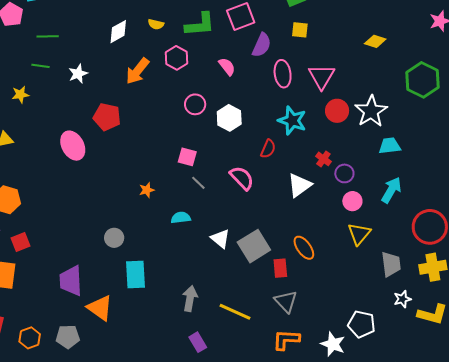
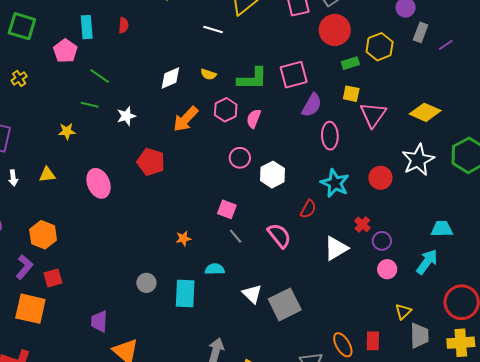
green line: (48, 36) -> (100, 76), turned 30
yellow diamond: (375, 41) -> (425, 112), size x1.4
pink semicircle: (227, 67) -> (254, 119), moved, turned -126
pink triangle: (321, 77) -> (373, 115), moved
white star: (371, 111) -> (418, 160), moved
pink ellipse: (73, 146) -> (99, 183), moved
cyan trapezoid: (390, 146) -> (442, 229), moved
yellow triangle: (359, 234) -> (403, 312), moved, size x0.7
orange ellipse: (304, 248) -> (343, 345), moved
red rectangle: (280, 268) -> (373, 341), moved
cyan rectangle: (135, 274) -> (185, 294), moved
purple trapezoid: (71, 281) -> (99, 321), size x0.7

